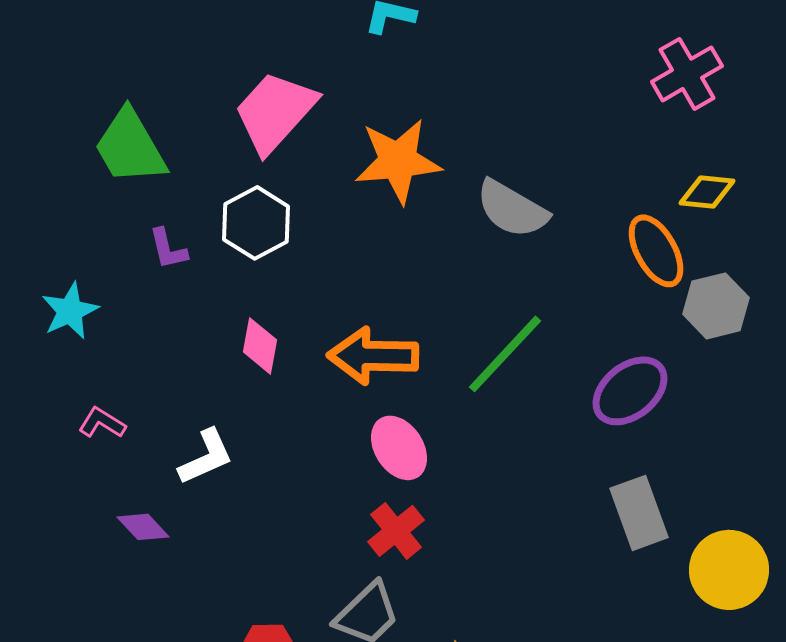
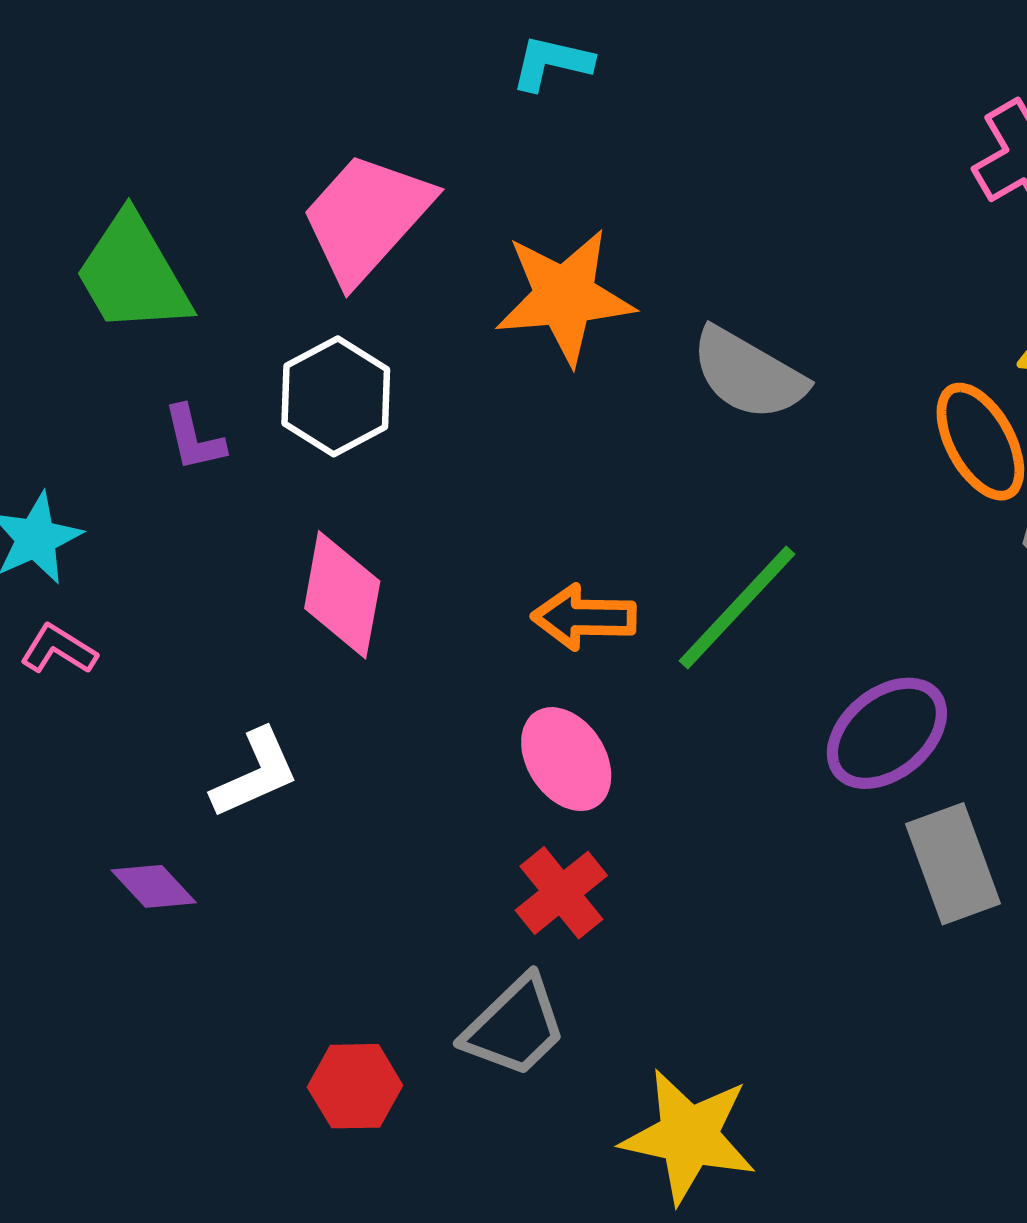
pink diamond: (260, 346) -> (342, 595), size x1.4
orange arrow: (373, 356) -> (584, 617), moved, size x0.7
purple ellipse: (630, 391) -> (887, 733), moved
pink L-shape: (102, 423) -> (59, 649), moved

